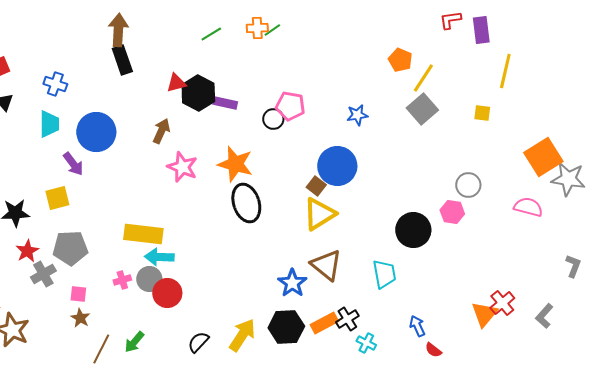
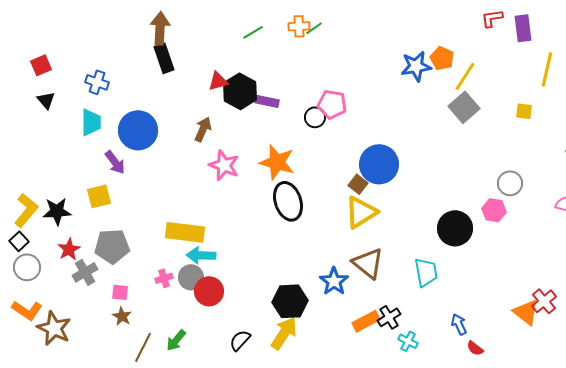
blue star: (357, 115) -> (416, 66), moved, size x1.4
orange triangle: (484, 314) -> (526, 312), turned -32
black hexagon: (286, 327) -> (290, 301), moved

